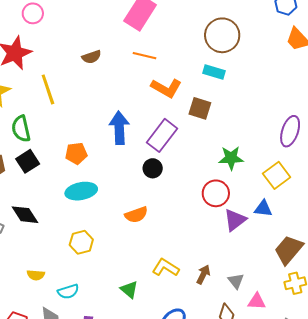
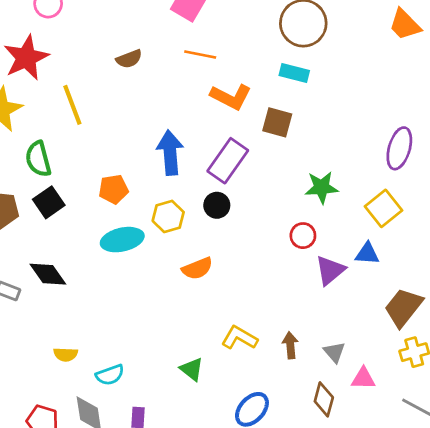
red circle: (216, 193) -> (303, 236), size x0.7
yellow hexagon: (81, 242) -> (168, 216), moved
brown arrow: (203, 275) -> (290, 345), turned -30

